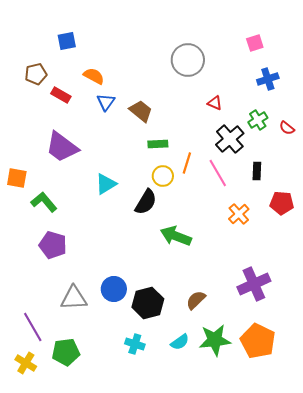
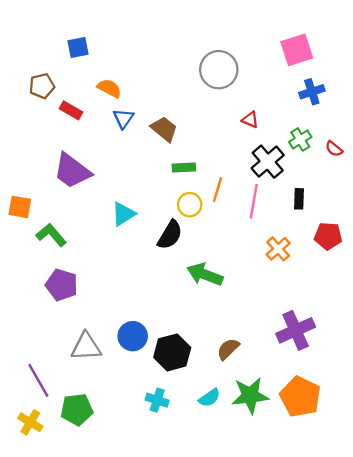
pink square: (255, 43) -> (297, 50), size x1.6
pink line: (218, 173) -> (254, 201), turned 40

